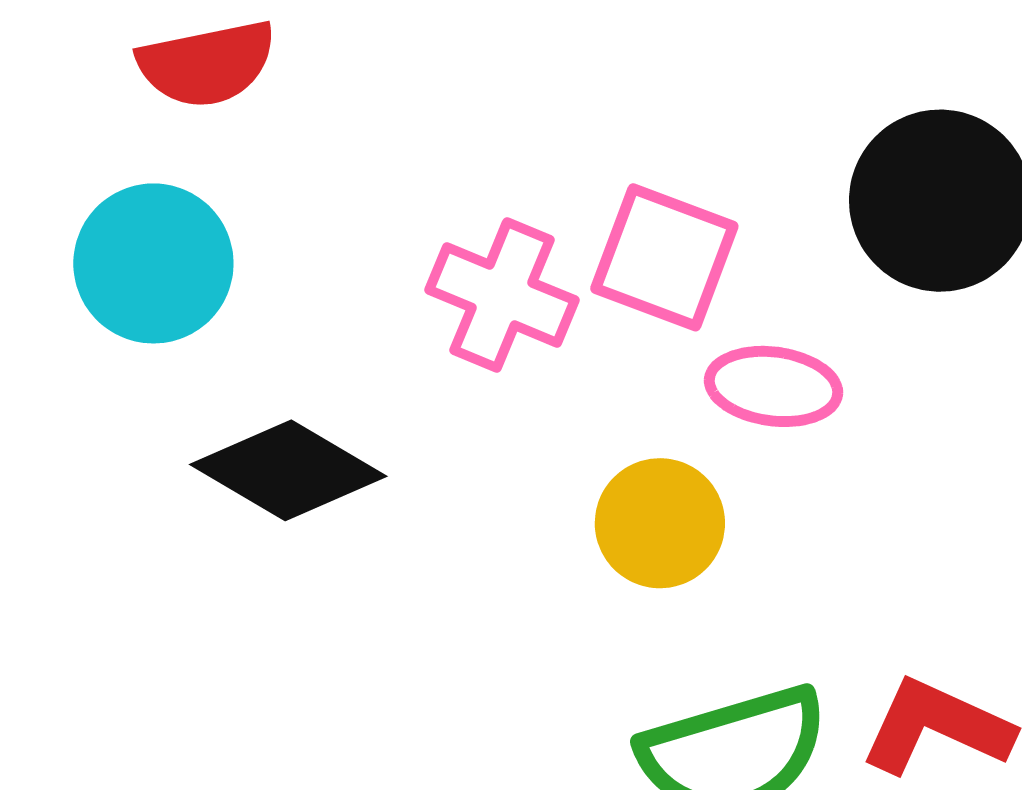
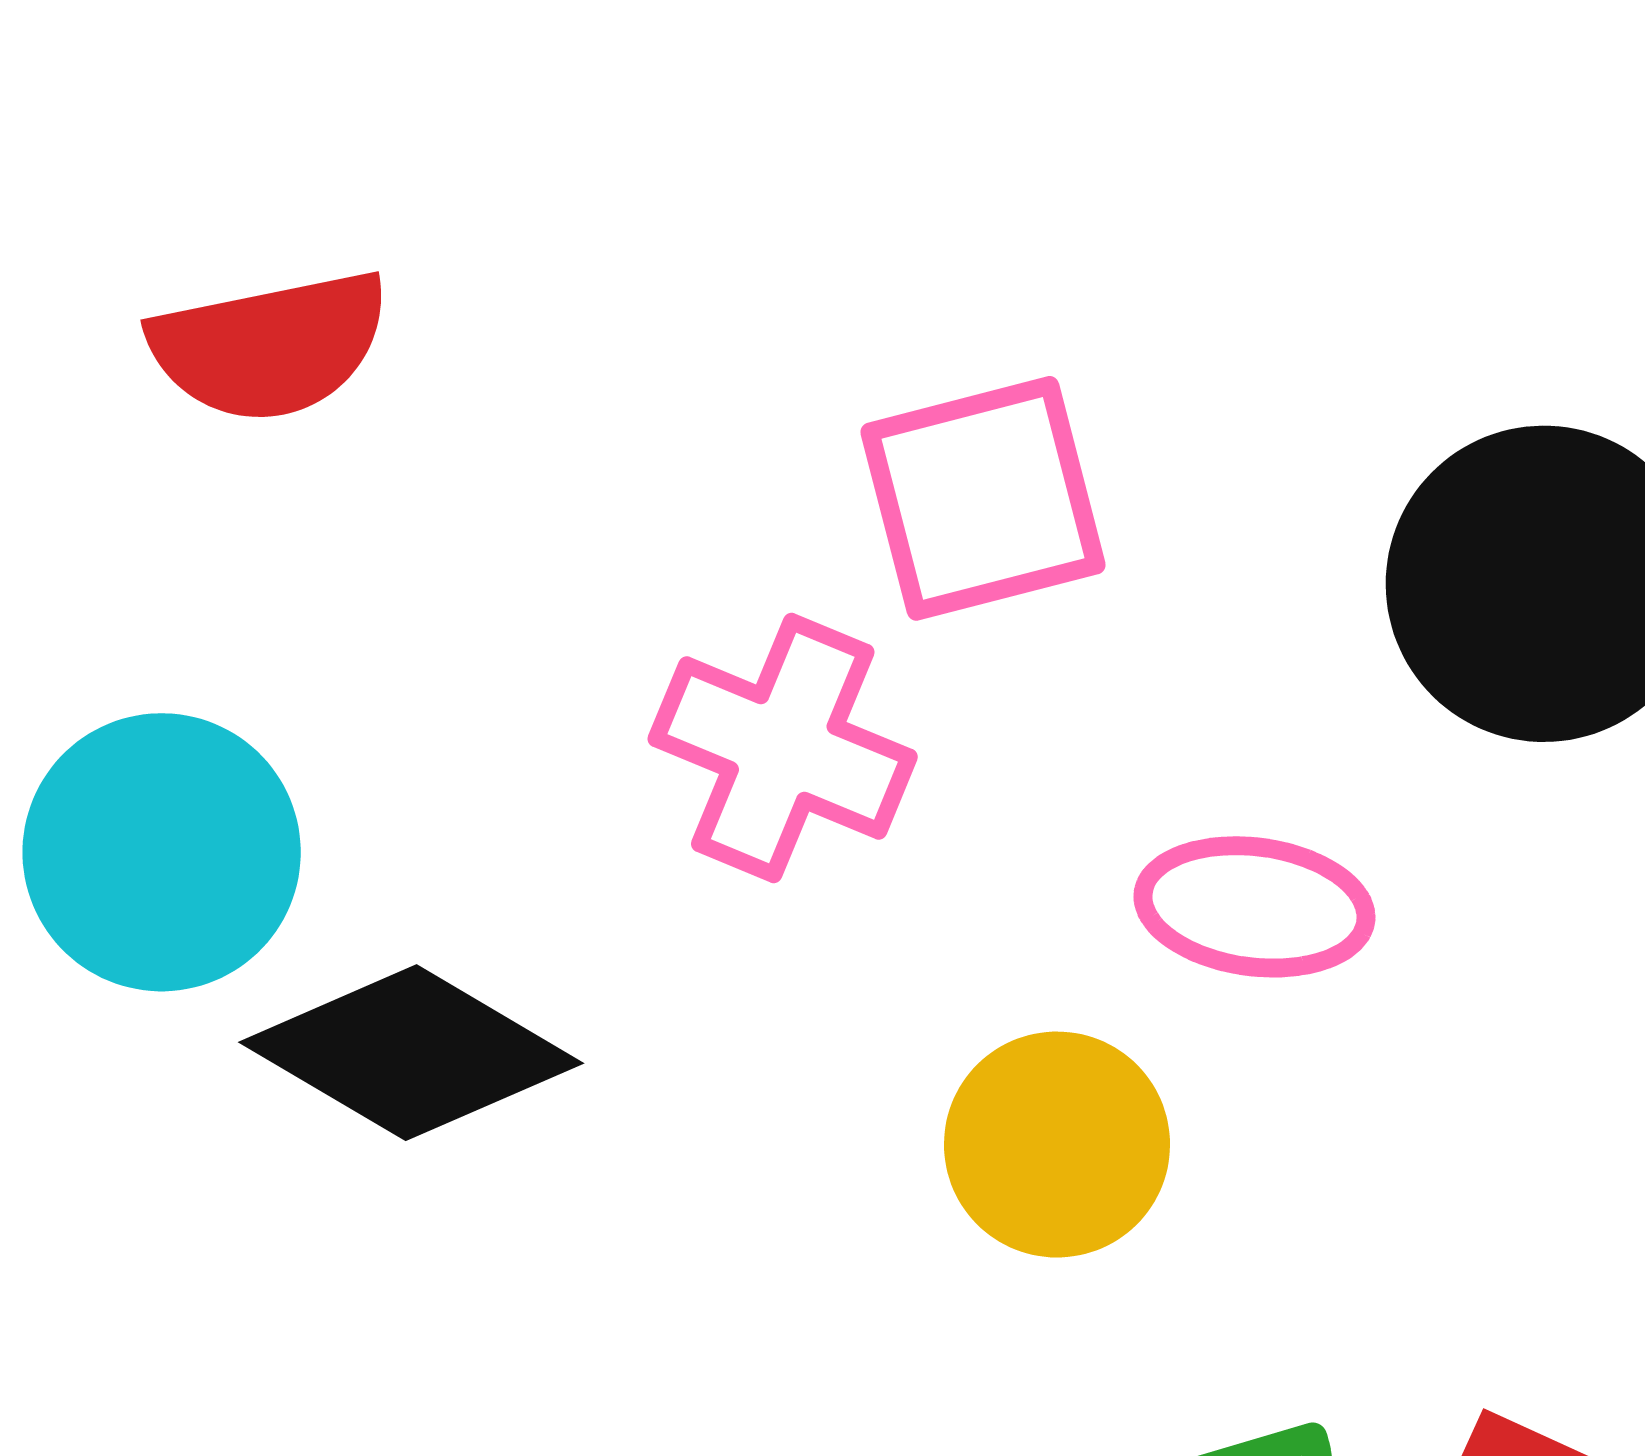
pink square: (664, 257) -> (983, 498), moved, turned -35
cyan circle: (153, 263) -> (162, 852), moved

